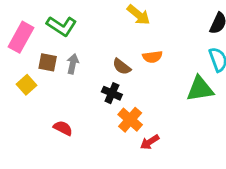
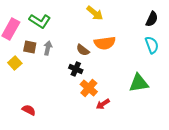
orange semicircle: (152, 57) -> (105, 43), size x1.5
green triangle: (200, 89) -> (139, 83), moved
red semicircle: (63, 128) -> (29, 110), moved

